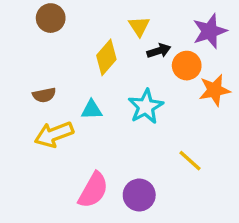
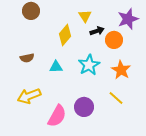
orange star: (215, 90) -> (121, 70), moved, turned -30
yellow arrow: (54, 134) -> (29, 96), moved
purple circle: (139, 195) -> (84, 107), moved

